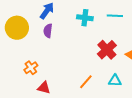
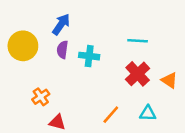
cyan line: (115, 16) -> (138, 41), moved
cyan cross: (85, 18) -> (89, 56), moved

